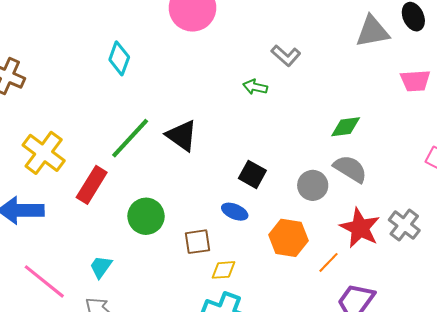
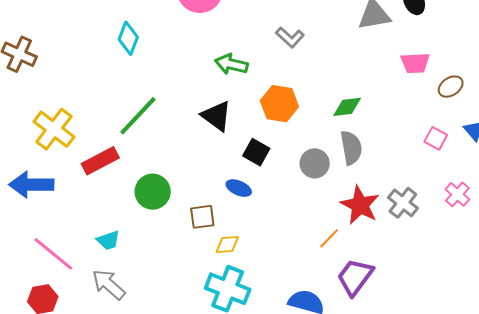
green arrow: (255, 87) -> (231, 64), moved, size x1.4
black triangle: (182, 136) -> (216, 116), moved
gray semicircle: (350, 169) -> (351, 148), turned 48
red rectangle: (92, 185) -> (100, 161), turned 30
orange hexagon: (288, 238) -> (279, 104), moved
cyan trapezoid: (101, 267) -> (108, 240), turned -145

